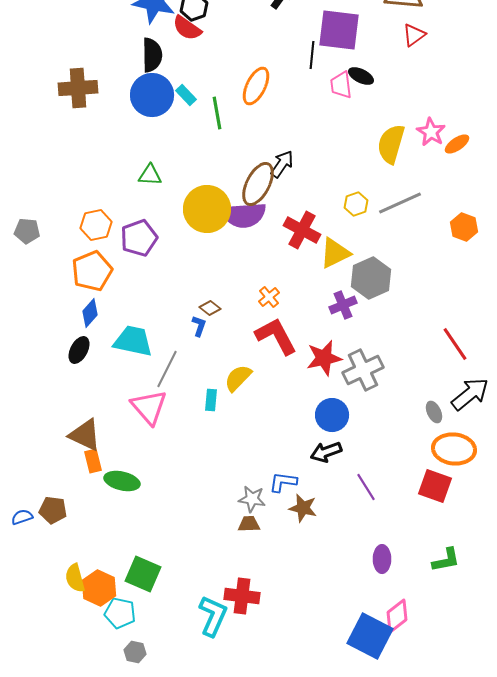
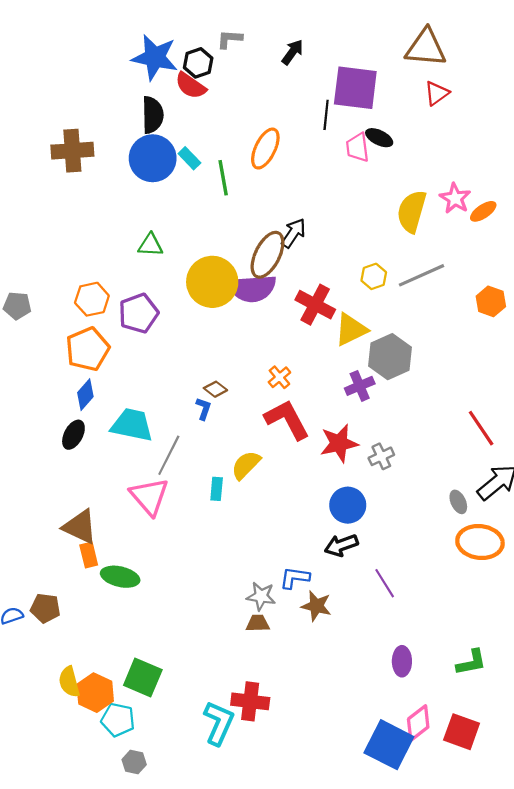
gray cross: (363, 370) -> (381, 456), size x0.6
red square: (435, 486) -> (462, 732), moved

